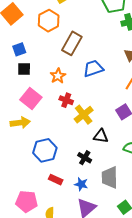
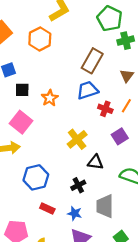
brown rectangle: (72, 43) -> (92, 61), moved
black square: (24, 69) -> (22, 90), moved
red cross: (66, 100) -> (105, 109), moved
black cross: (85, 158) -> (78, 185), turned 32

